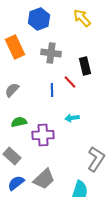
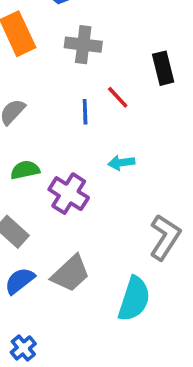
black rectangle: (85, 66) -> (163, 68), moved
purple cross: (43, 135) -> (69, 194), turned 35

